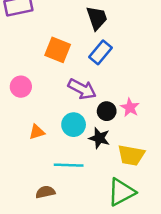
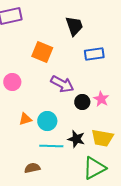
blue rectangle: (101, 52) -> (94, 54), moved, turned 42
cyan circle: (74, 125) -> (47, 121), moved
black star: (99, 138) -> (76, 139), moved

